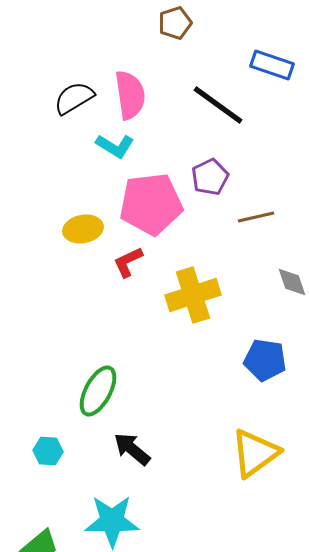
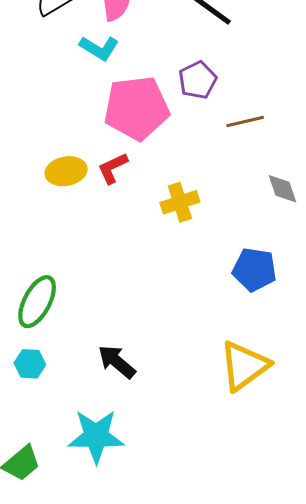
yellow ellipse: (83, 229) -> (66, 171), moved
yellow cross: (193, 295) -> (180, 202), size x0.7
green ellipse: (98, 391) -> (37, 302), moved

